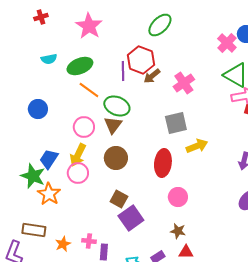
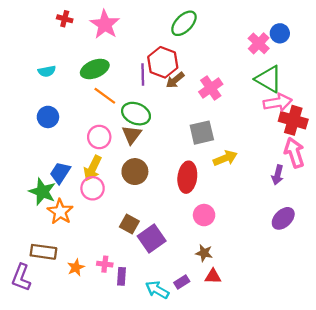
red cross: (41, 17) -> (65, 19), moved, turned 32
cyan semicircle: (49, 59) -> (47, 71), moved
brown square: (119, 199) -> (129, 224), moved

